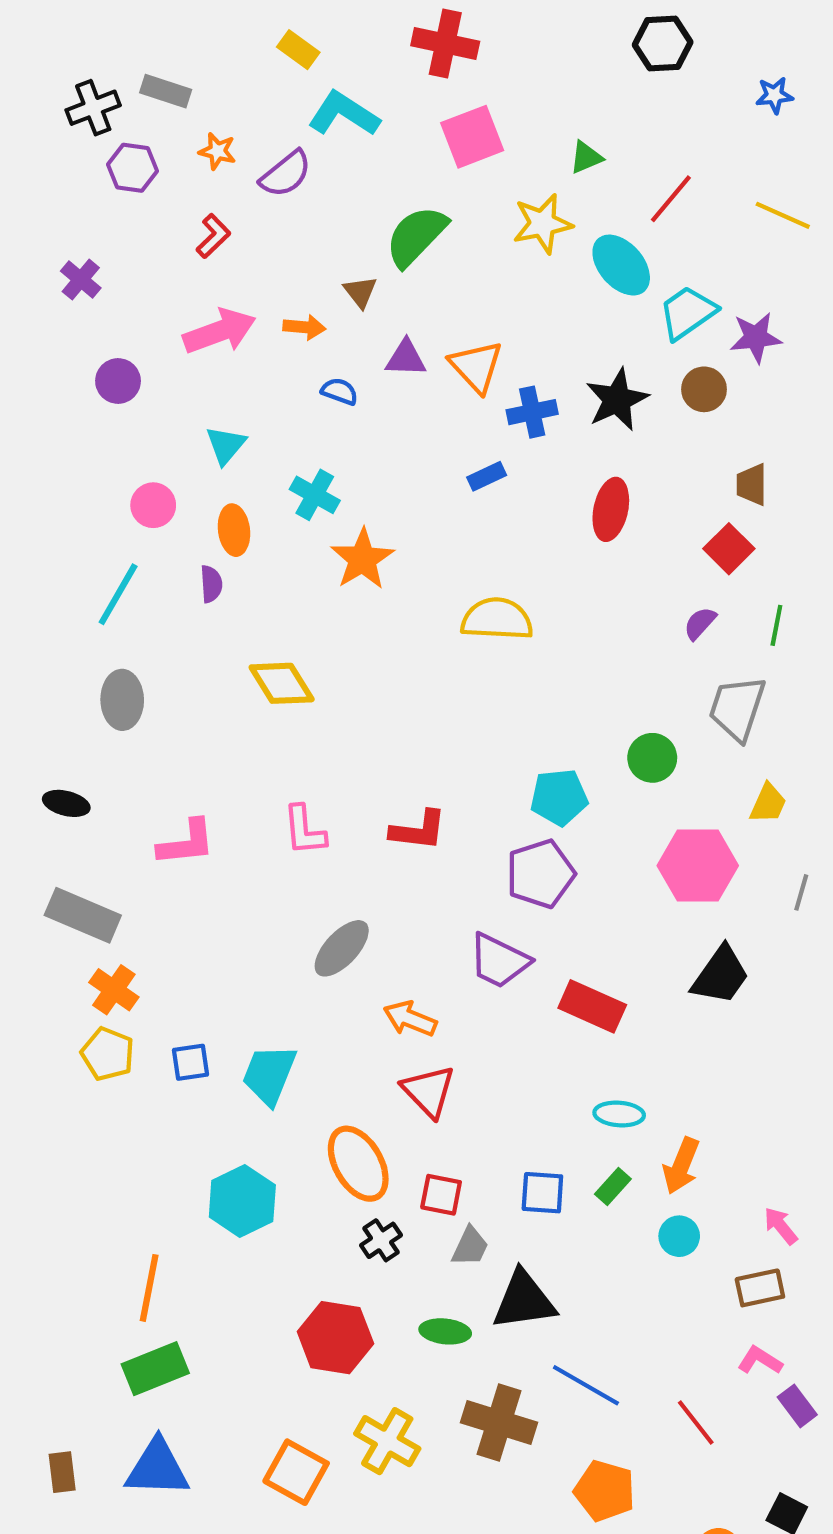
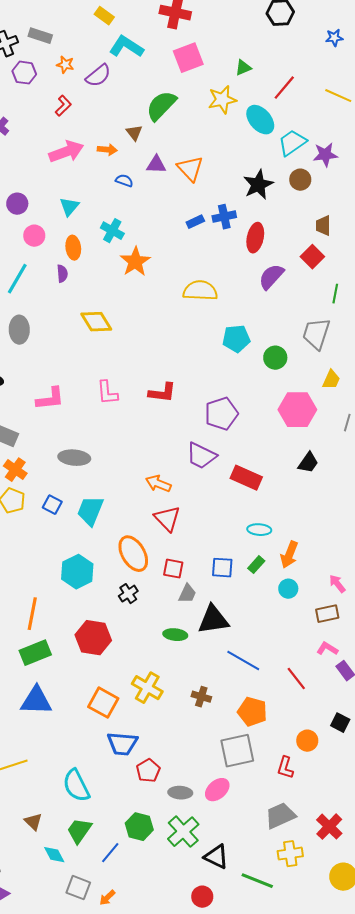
purple circle: (118, 381) -> (17, 204), moved
blue cross: (532, 412) -> (224, 217), moved
purple semicircle: (700, 623) -> (271, 277), moved, size x1.6
cyan pentagon: (559, 797) -> (236, 339), moved
gray ellipse: (342, 948) -> (74, 458), moved, turned 52
black trapezoid: (721, 975) -> (308, 463), size x0.7
blue square: (190, 1062) -> (52, 505), turned 36
black cross: (381, 1240) -> (128, 594), moved
red hexagon: (335, 1338) -> (93, 638), moved
brown cross: (499, 1423) -> (201, 697), moved, size x0.6

